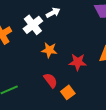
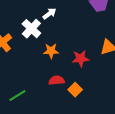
red semicircle: (50, 80) -> (57, 80), turned -49

